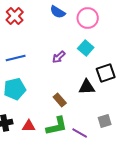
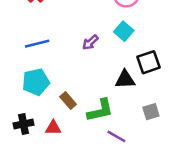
brown rectangle: (60, 100) -> (68, 101), moved
gray square: (105, 121) -> (151, 112), moved
green L-shape: (57, 126) -> (100, 110), moved

